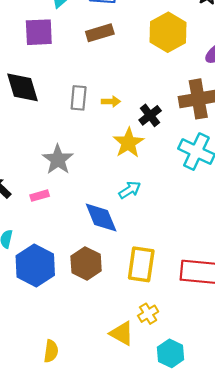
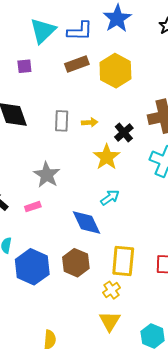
purple square: (39, 32) -> (24, 66), size x0.6
yellow hexagon: (168, 32) -> (115, 71), moved
yellow cross: (148, 314) -> (112, 290), moved
yellow triangle: (122, 333) -> (110, 321), turned 35

